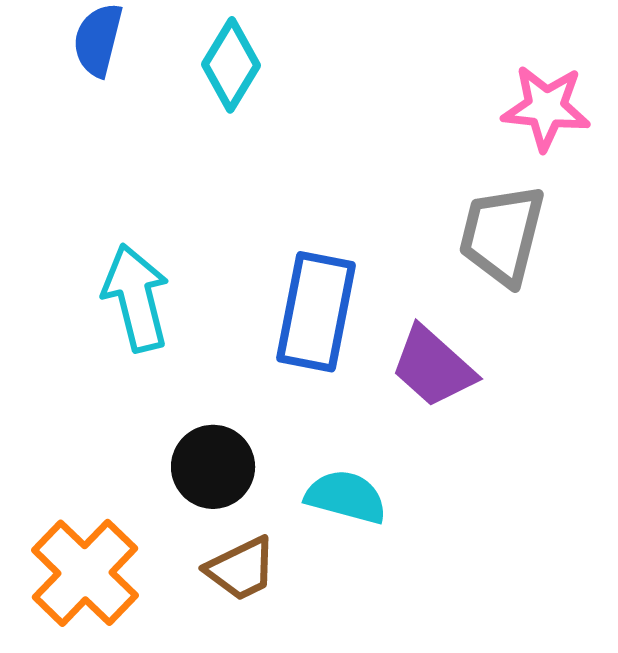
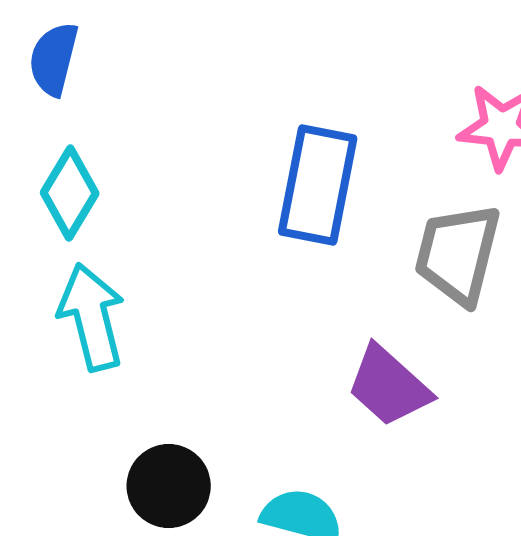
cyan diamond: (231, 65) -> (70, 193), moved
blue rectangle: (316, 312) -> (318, 185), moved

